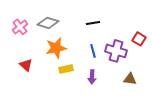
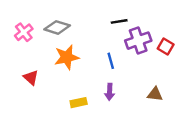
black line: (93, 23) -> (119, 21), moved
purple cross: (116, 51) -> (138, 41), moved, turned -35
yellow rectangle: (66, 69) -> (79, 103), moved

